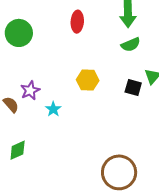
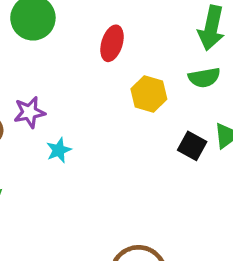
red ellipse: (77, 22) -> (112, 43), moved
yellow hexagon: (88, 80) -> (149, 94), moved

